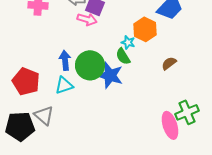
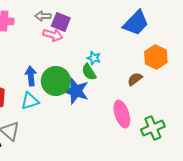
orange hexagon: (145, 29) -> (156, 57), moved
pink ellipse: (170, 125) -> (122, 114), moved

